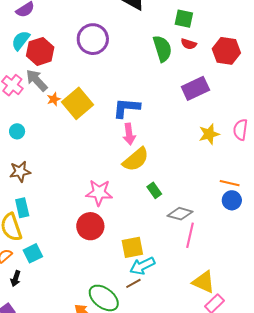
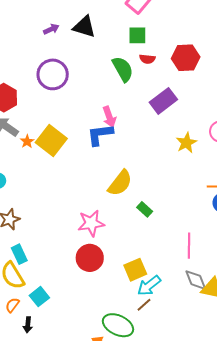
pink arrow: (129, 134) -> (109, 117), moved
gray diamond: (180, 214) -> (196, 280), moved, turned 65

